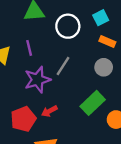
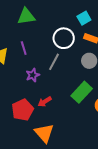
white circle: (68, 26) -> (64, 38), moved
purple star: (37, 80) -> (33, 75), size x0.6

